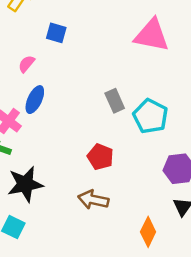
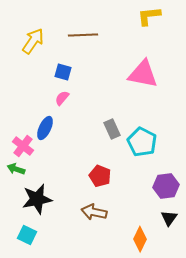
pink semicircle: (26, 64) -> (62, 98), moved

